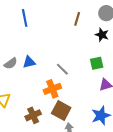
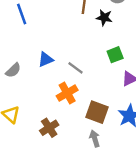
black star: (102, 35) -> (104, 18), moved
blue triangle: (29, 62) -> (46, 60), moved
brown square: (61, 110) -> (97, 112), moved

